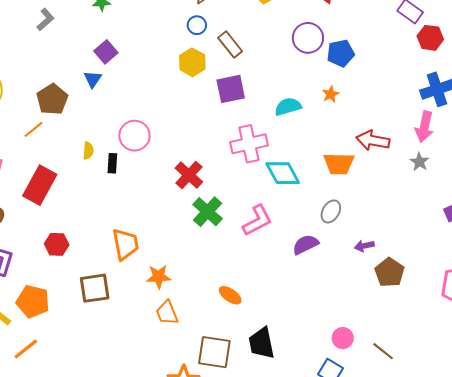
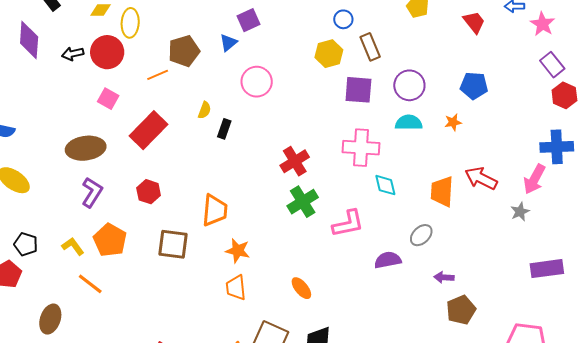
purple circle: (308, 38) -> (409, 85), moved
pink circle: (134, 136) -> (257, 82), moved
orange trapezoid: (339, 164) -> (442, 191), turned 76
cyan diamond: (283, 173) -> (385, 185), size x0.7
orange line: (26, 349) -> (90, 284), turned 60

